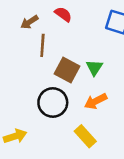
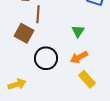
brown square: (67, 70) -> (24, 33), moved
yellow rectangle: (85, 136) -> (87, 79), moved

